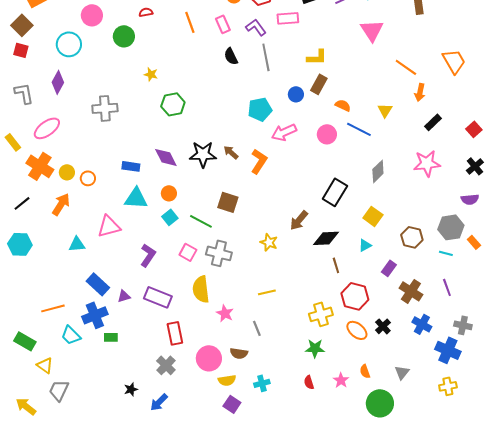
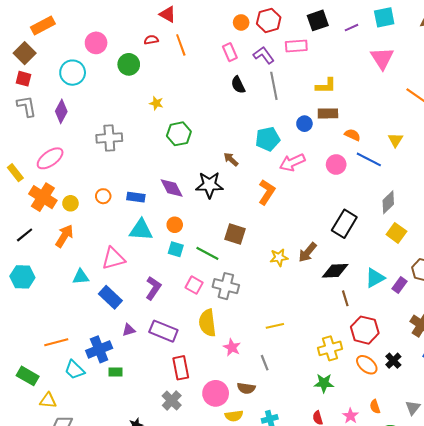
orange line: (190, 22) -> (181, 45), moved
brown rectangle: (319, 84) -> (328, 113), turned 60
gray L-shape: (24, 93) -> (27, 106), moved
brown arrow: (231, 152) -> (231, 159), moved
orange circle: (88, 178) -> (103, 196), moved
yellow square: (373, 216) -> (396, 233), moved
cyan square: (170, 217) -> (176, 249), turned -35
yellow star: (269, 242) -> (279, 257), moved, turned -30
cyan triangle: (365, 245) -> (375, 278), size x1.5
purple rectangle: (389, 268) -> (399, 285), moved
blue rectangle: (98, 284) -> (110, 297), moved
yellow triangle: (45, 365) -> (48, 401), turned -30

